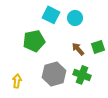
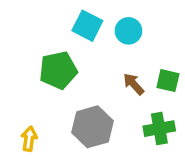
green square: (98, 47) -> (168, 81), turned 32
green cross: (82, 75) -> (159, 129), moved, turned -30

